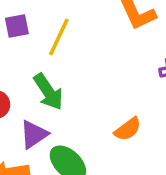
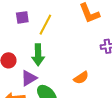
green arrow: (48, 92) -> (38, 55), turned 30

